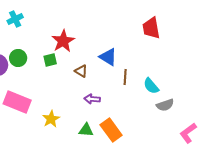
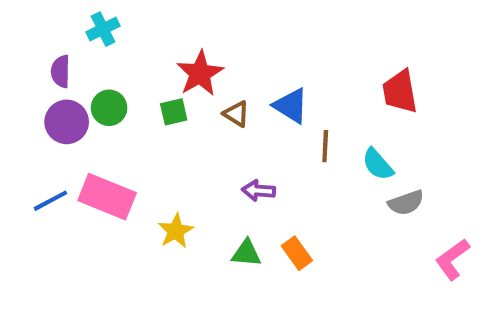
red trapezoid: (151, 28) -> (400, 92), moved
brown triangle: (81, 71) -> (236, 114), moved
orange rectangle: (111, 130) -> (297, 253), size x0.7

